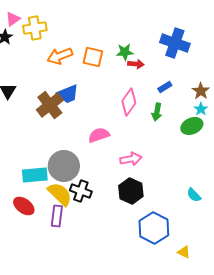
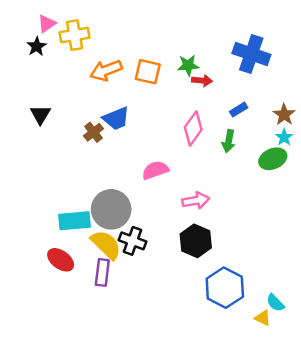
brown cross: (50, 105) -> (93, 132), size x0.6
cyan semicircle: (194, 195) -> (275, 303), moved

